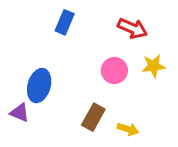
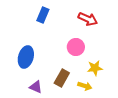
yellow star: (153, 66) -> (95, 68), moved
purple triangle: (20, 113) -> (36, 87), moved

